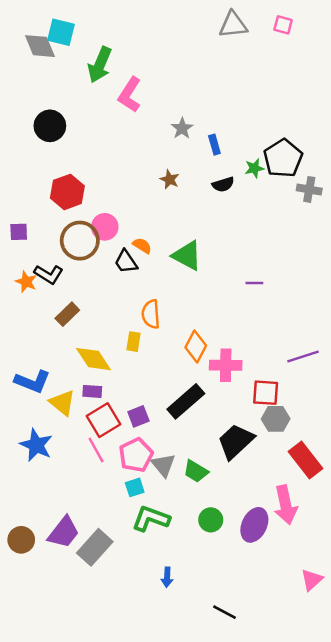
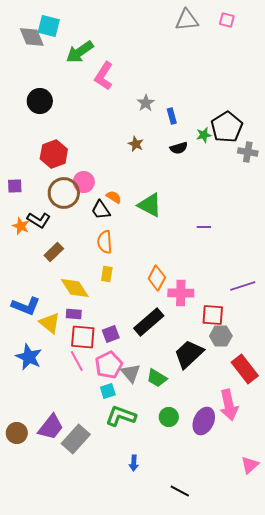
green arrow: (100, 65) -> (80, 52), turned 32
orange semicircle: (151, 314) -> (105, 242), moved
red square: (103, 420) -> (83, 337), turned 36

